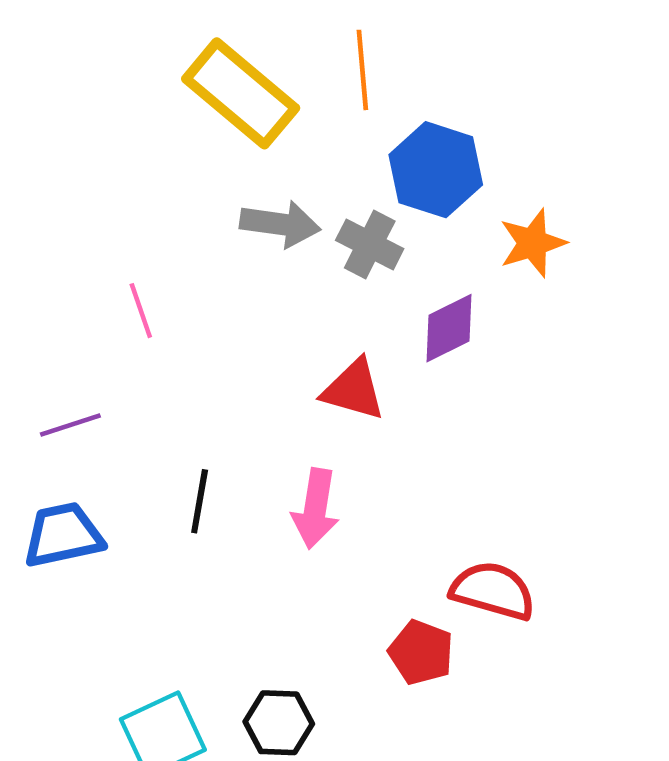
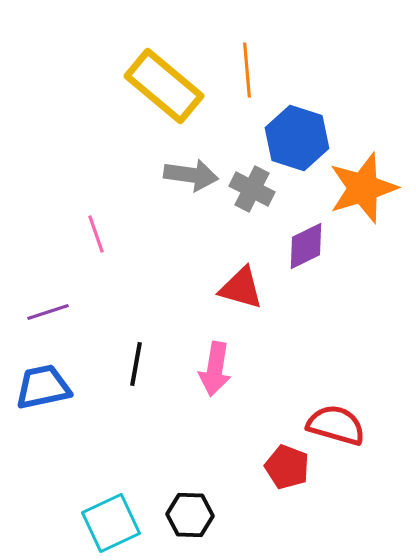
orange star: (533, 243) -> (363, 188), size x1.5

